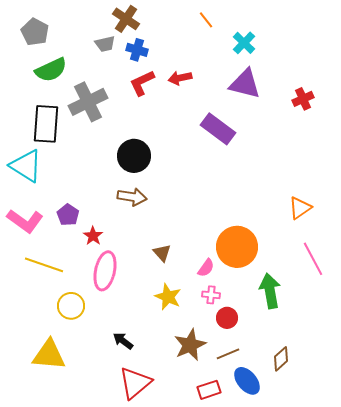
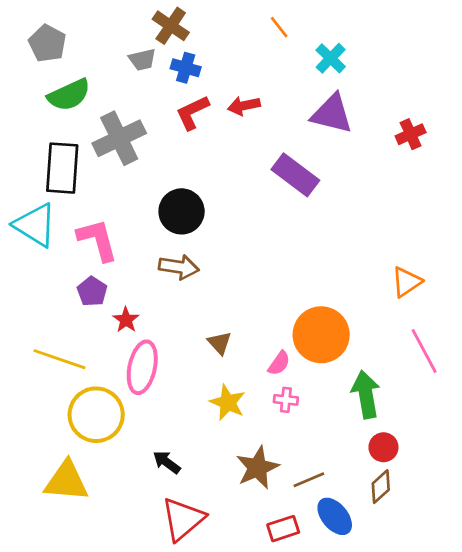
pink L-shape: (25, 221) -> (98, 240), moved, turned -141
yellow circle: (71, 306) -> (96, 415), size x1.5
red circle: (227, 318) -> (383, 447), moved

